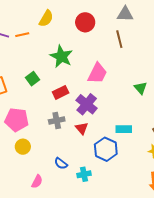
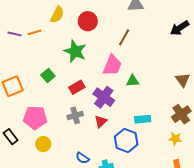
red circle: (85, 22) -> (88, 21), moved
brown line: (119, 39) -> (124, 37), moved, turned 48
green triangle: (141, 88) -> (133, 81), moved, turned -48
red triangle: (82, 128) -> (101, 121), turned 32

